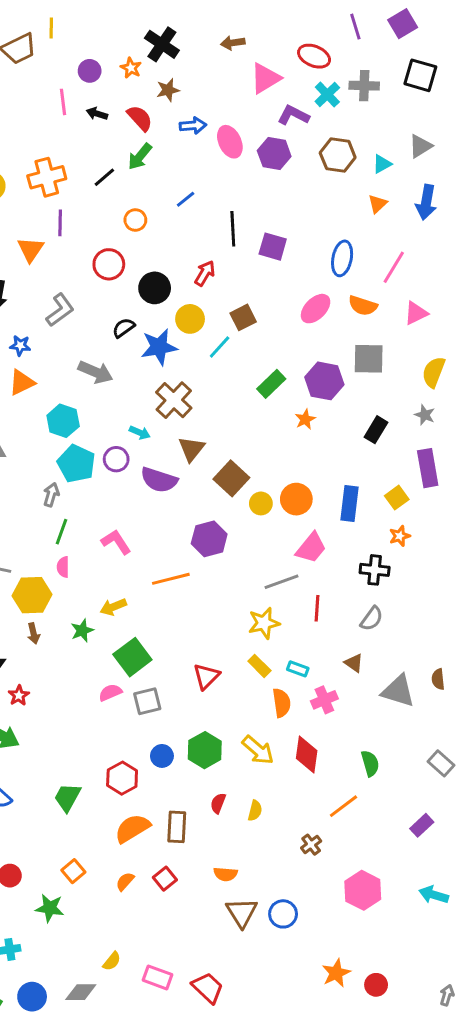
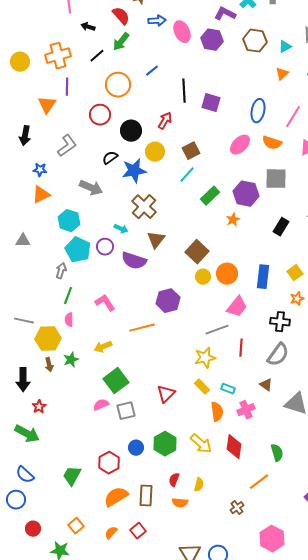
black arrow: (97, 114) -> (88, 27), moved
orange circle: (135, 220) -> (118, 85), size x1.6
cyan line: (220, 347) -> (187, 175), moved
brown square: (231, 478) -> (197, 252), moved
gray semicircle: (372, 619) -> (278, 355), size x1.4
green star: (82, 630) -> (71, 360), moved
orange semicircle: (225, 874) -> (180, 503), moved

